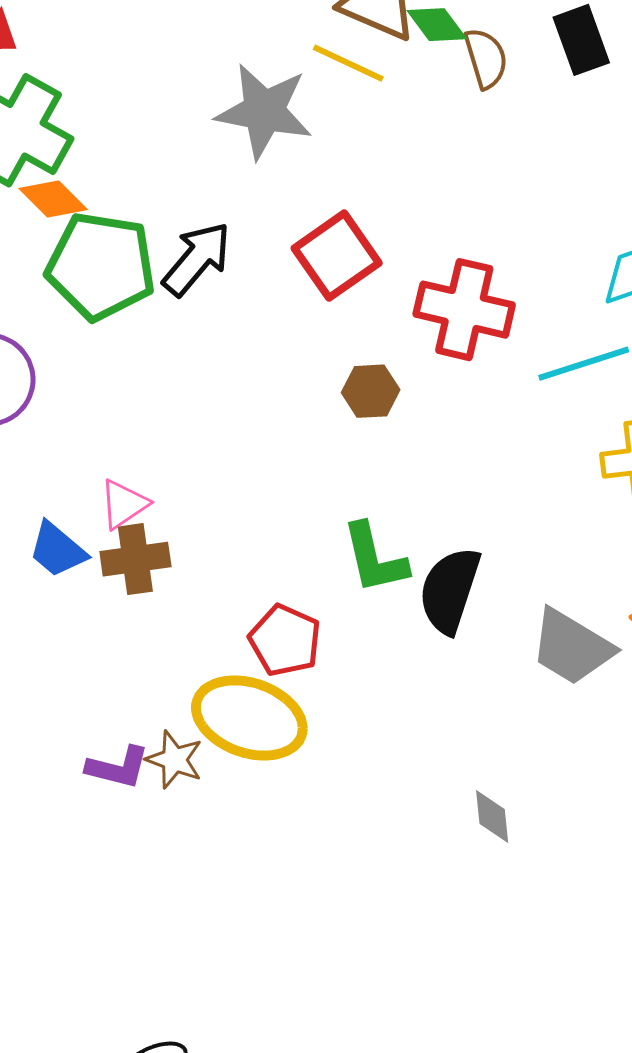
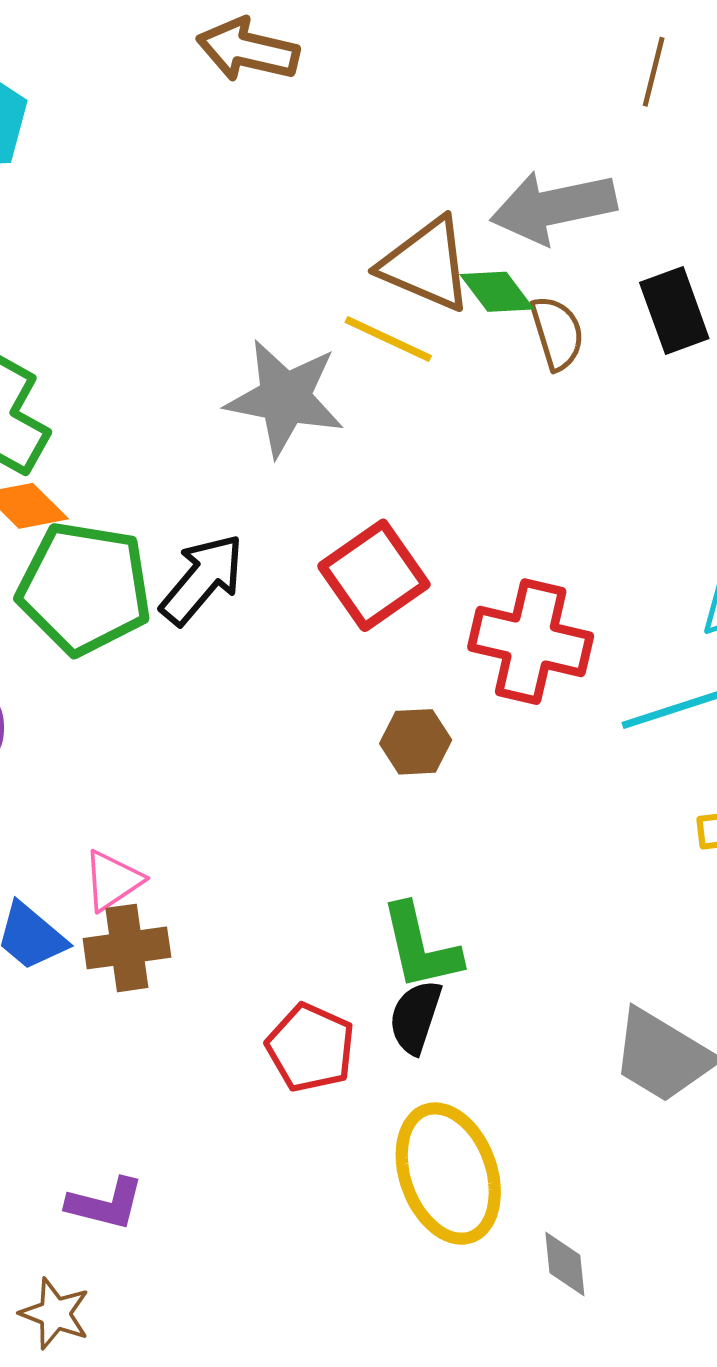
black semicircle: (450, 590) -> (415, 1017), moved, size x0.7
yellow ellipse: (249, 718) -> (448, 1174), moved, turned 51
brown star: (174, 760) -> (55, 1314), moved

